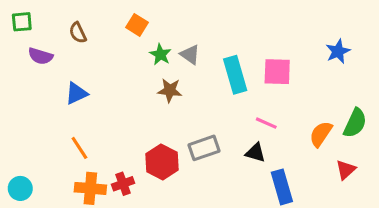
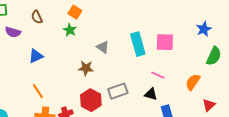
green star: (160, 55) -> (70, 30), moved
gray triangle: (190, 55) -> (103, 47), moved
brown star: (170, 90) -> (86, 68), moved
green semicircle: (355, 123) -> (214, 56), moved

